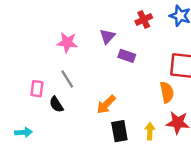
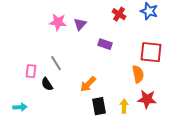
red cross: (144, 19) -> (119, 14), turned -32
purple triangle: (107, 36) -> (80, 24), moved
pink star: (67, 42) -> (58, 22), moved

